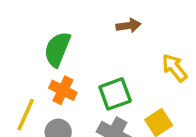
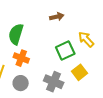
green square: (115, 94) -> (65, 51), moved

